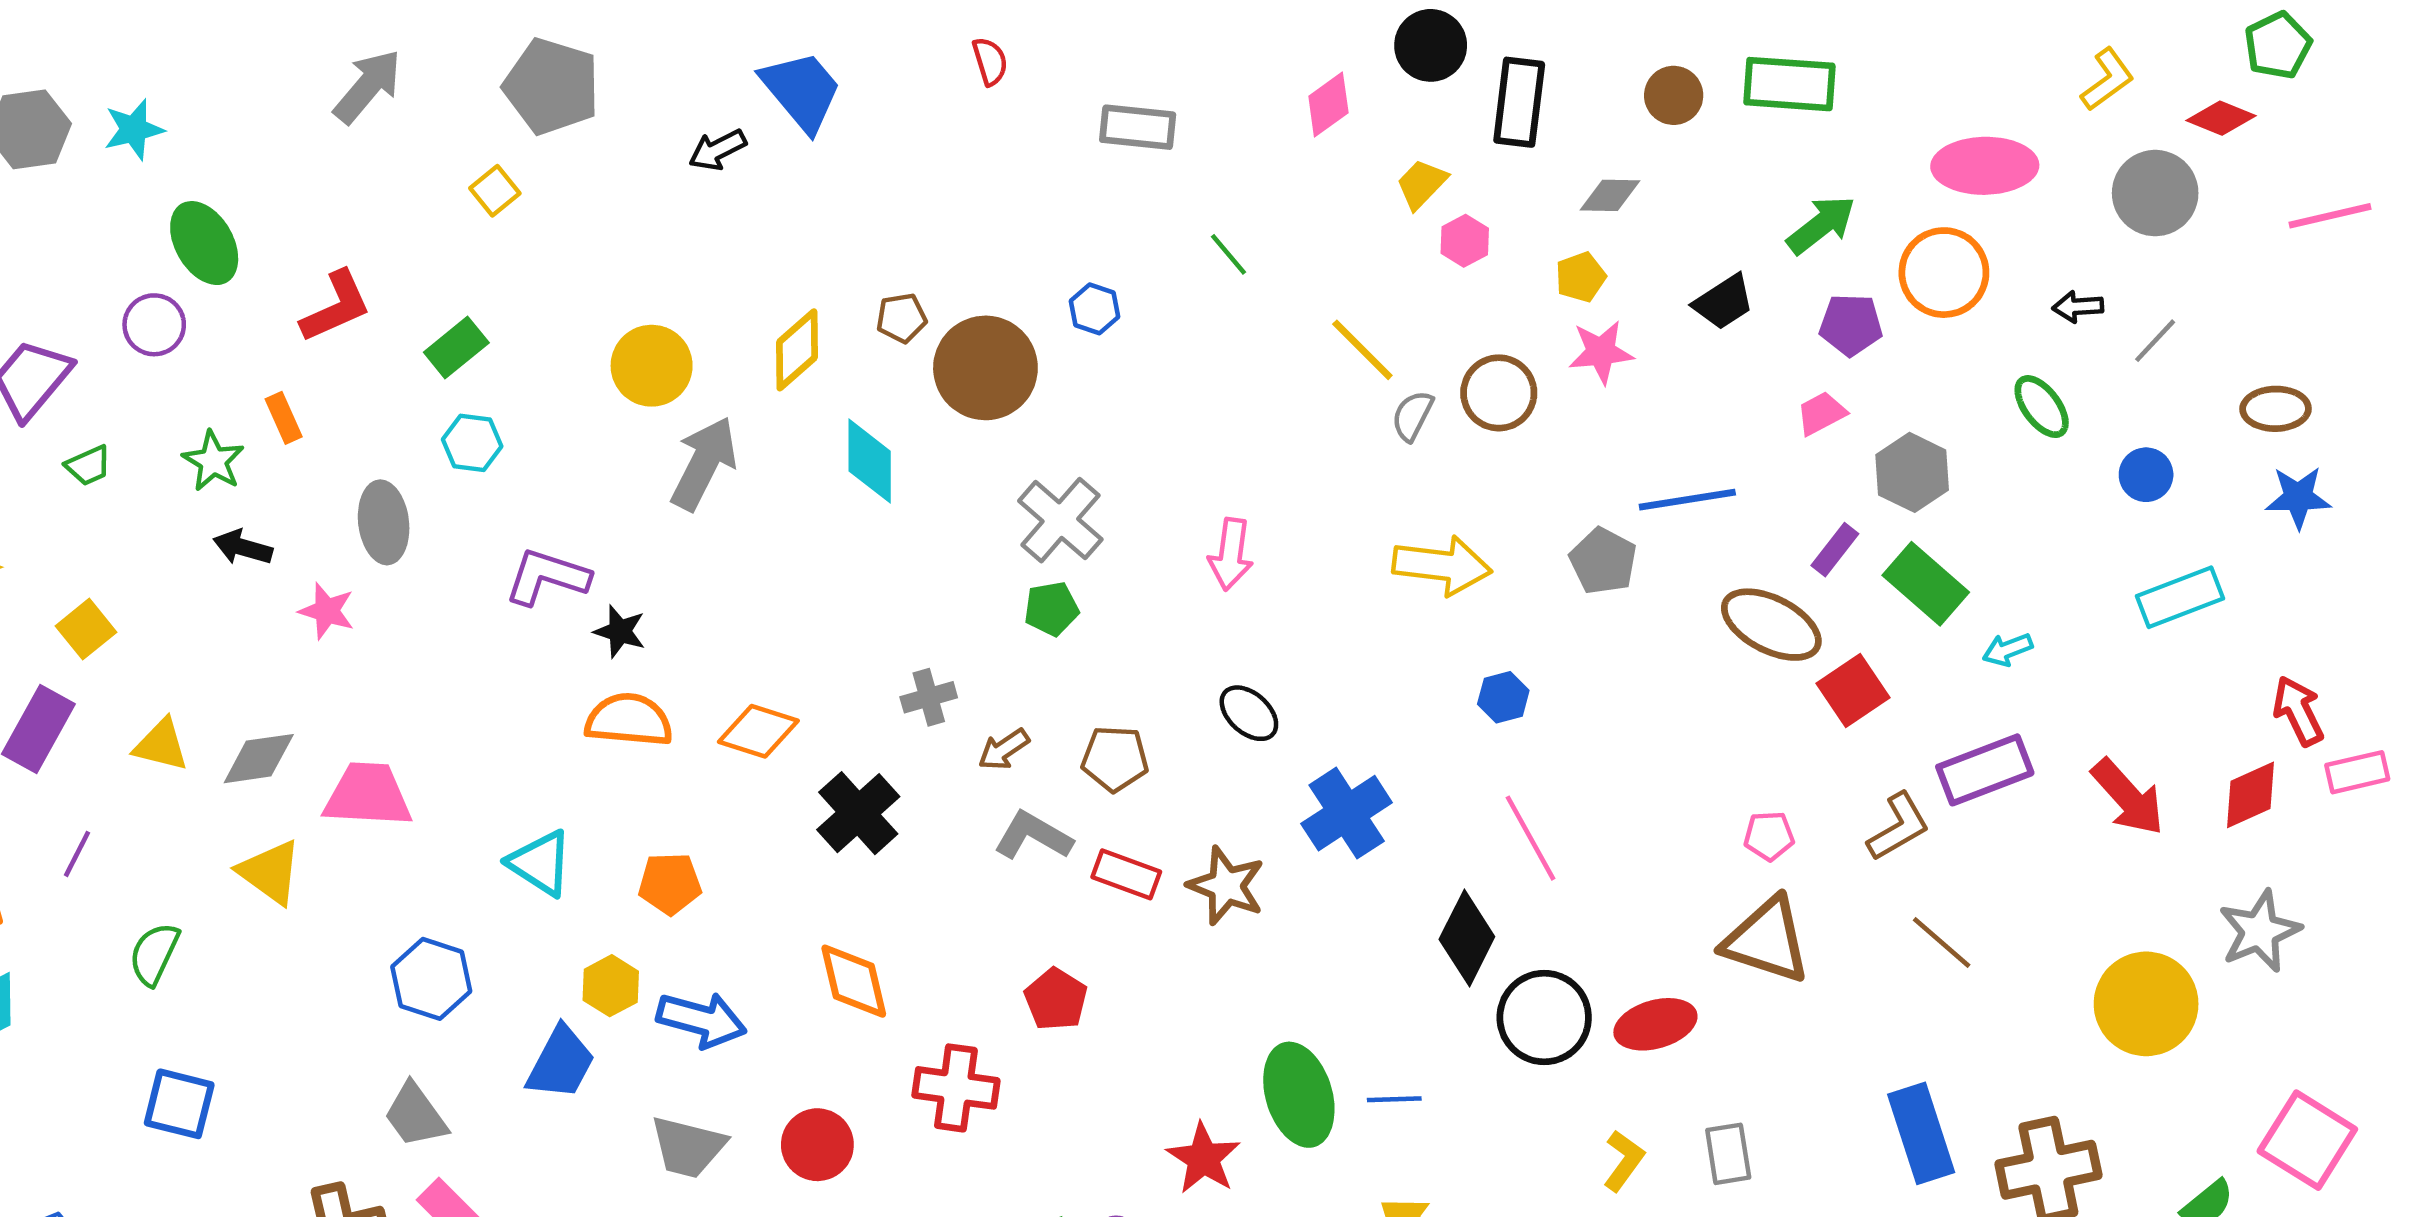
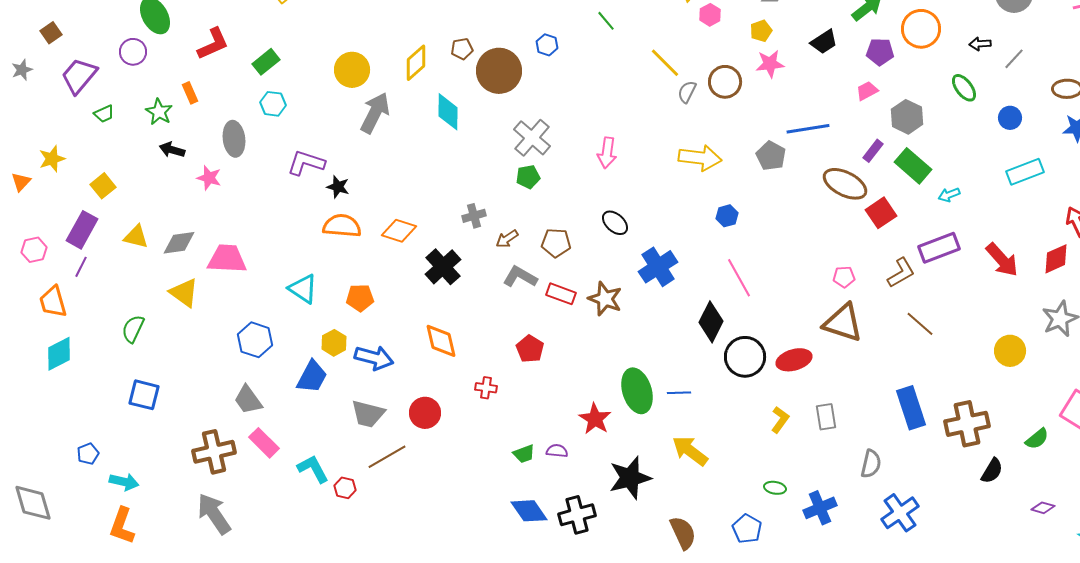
purple line: (77, 854) -> (81, 267), moved
yellow circle: (2146, 1004) -> (1010, 351), size x0.7
red cross: (956, 1088) -> (486, 388), size x0.6

